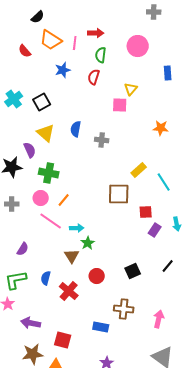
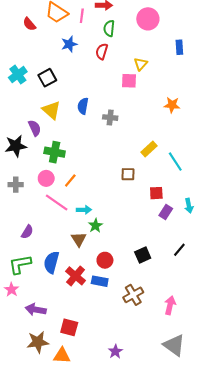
brown square: (119, 194) -> (128, 174), size x0.6
blue semicircle: (46, 278) -> (51, 262), size x1.5
brown cross: (124, 309) -> (133, 295), turned -36
blue rectangle: (101, 327) -> (100, 281), moved

